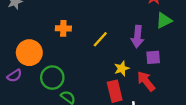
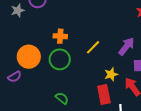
purple arrow: (137, 37) -> (126, 46), turned -150
green circle: (52, 78) -> (60, 59), moved

